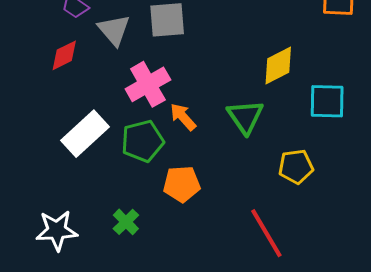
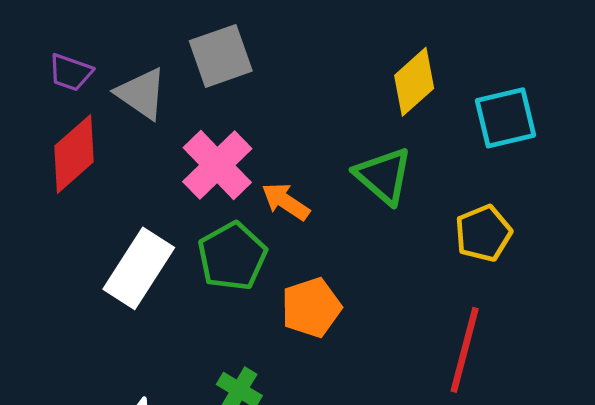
red diamond: (64, 55) -> (74, 154), size x1.4
red line: (266, 233) -> (465, 350), turned 60

